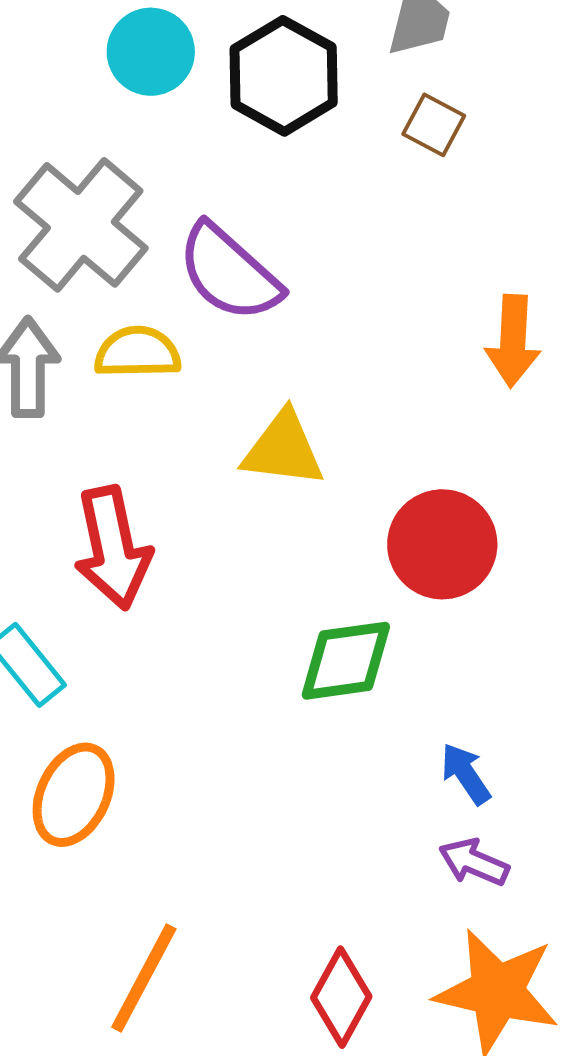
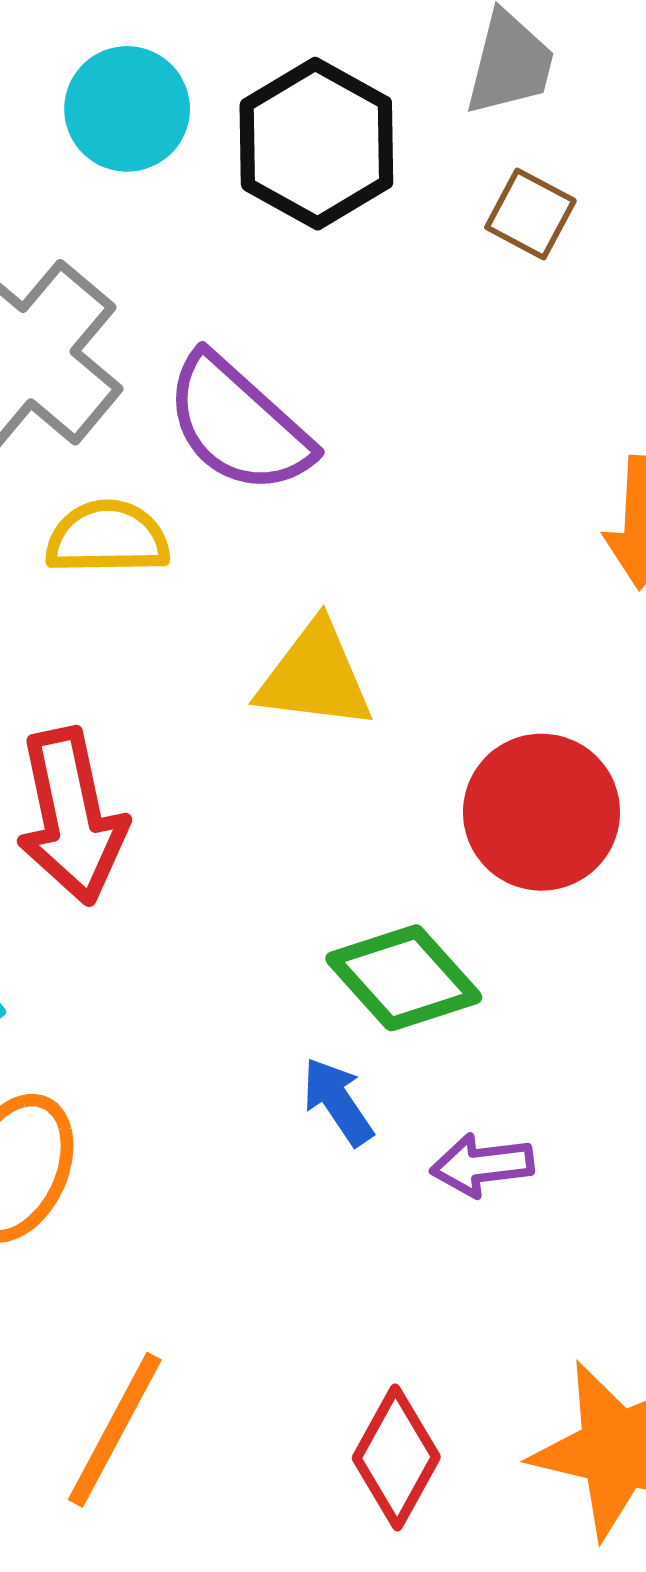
green diamond: (346, 661) -> (404, 978), turned 56
blue arrow: (466, 774) -> (338, 1102), moved
purple arrow: (474, 862) -> (482, 1165), moved, turned -30

